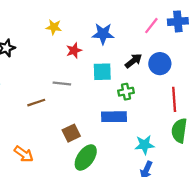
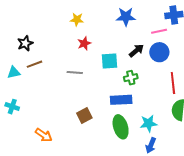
pink line: (151, 26) -> (159, 31), moved, turned 42
yellow star: (54, 27) -> (77, 20), moved
blue star: (103, 34) -> (126, 17), moved
brown line: (36, 103) -> (35, 64), moved
green ellipse: (86, 157) -> (121, 127), moved, turned -50

